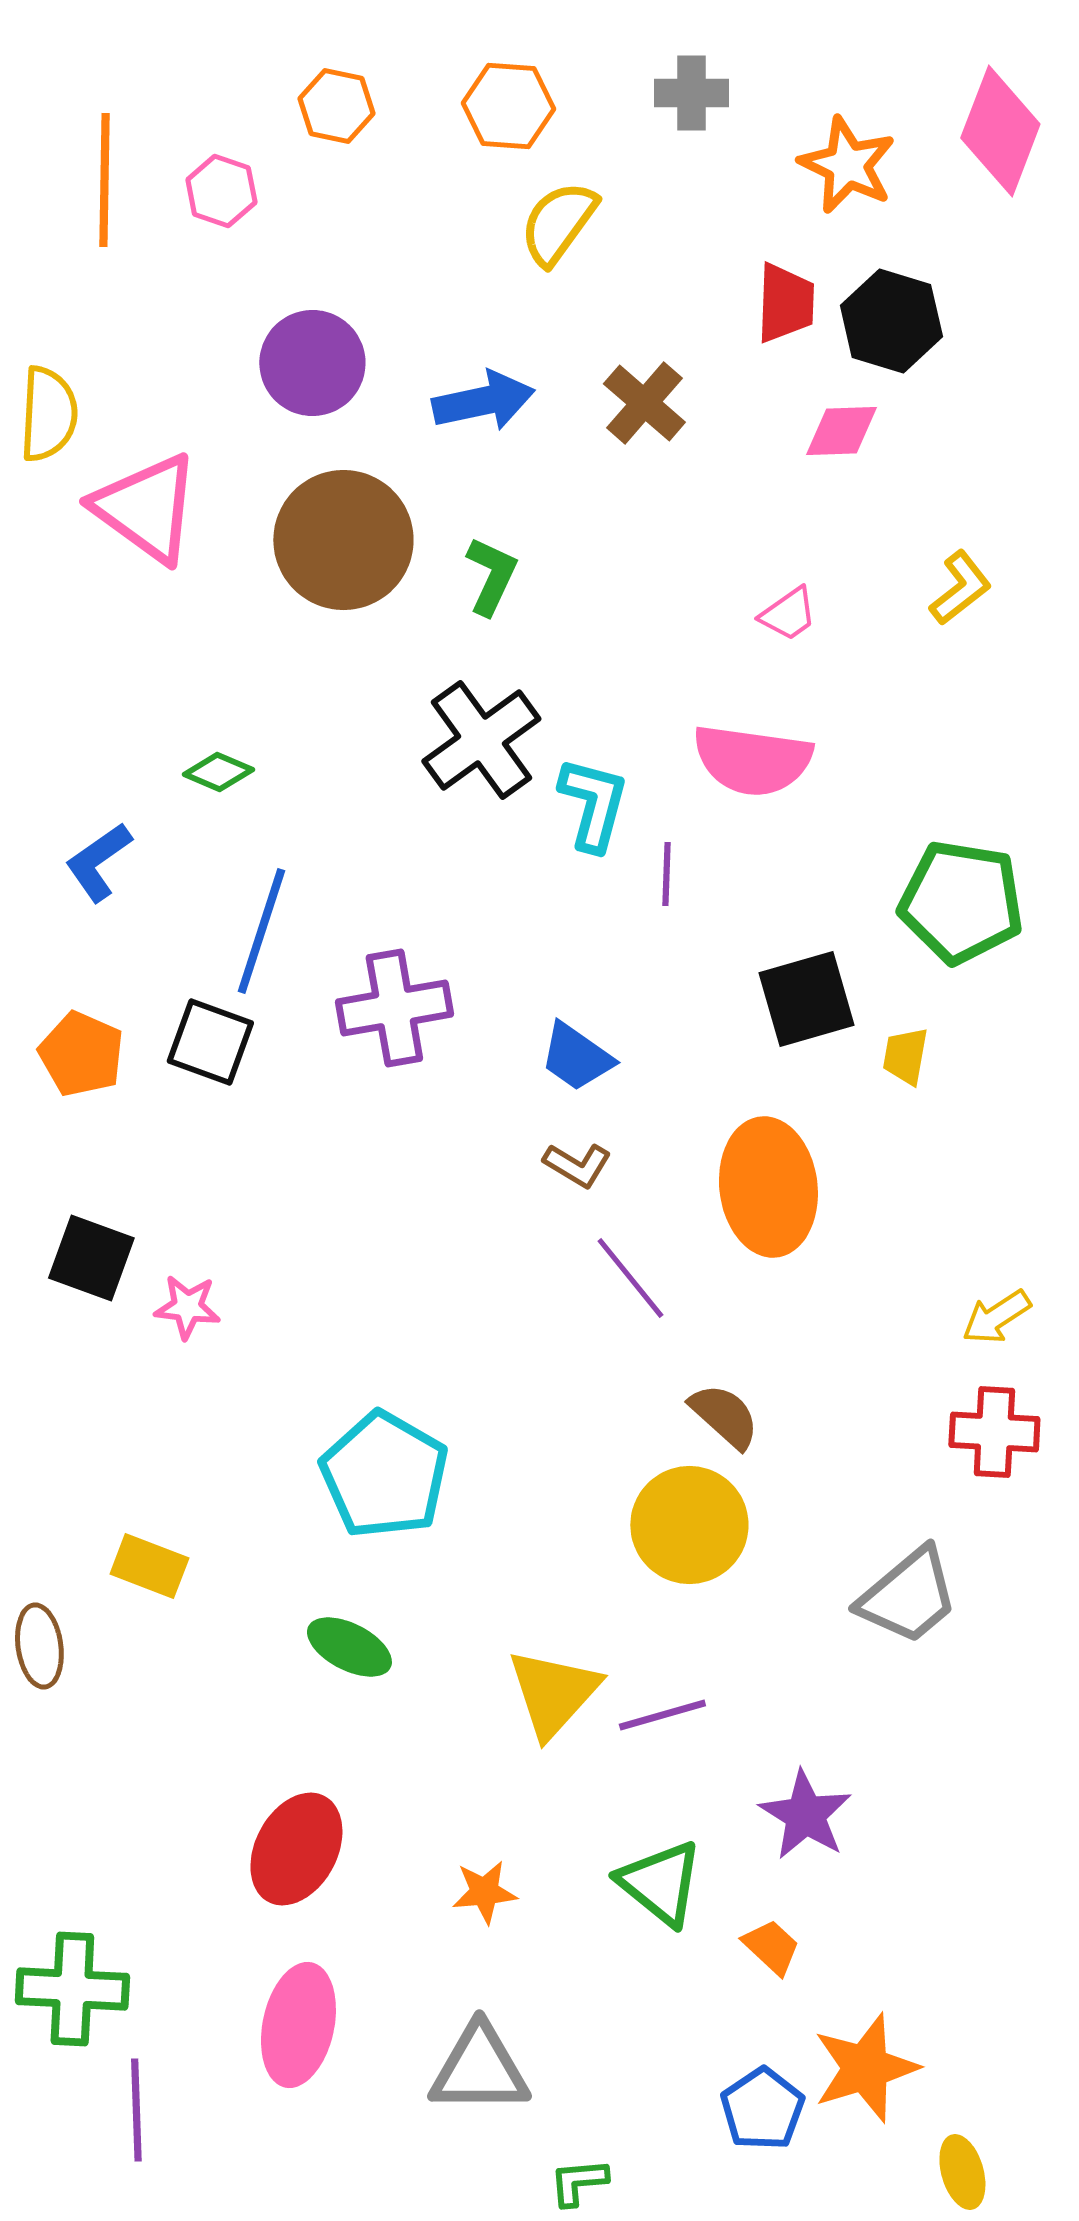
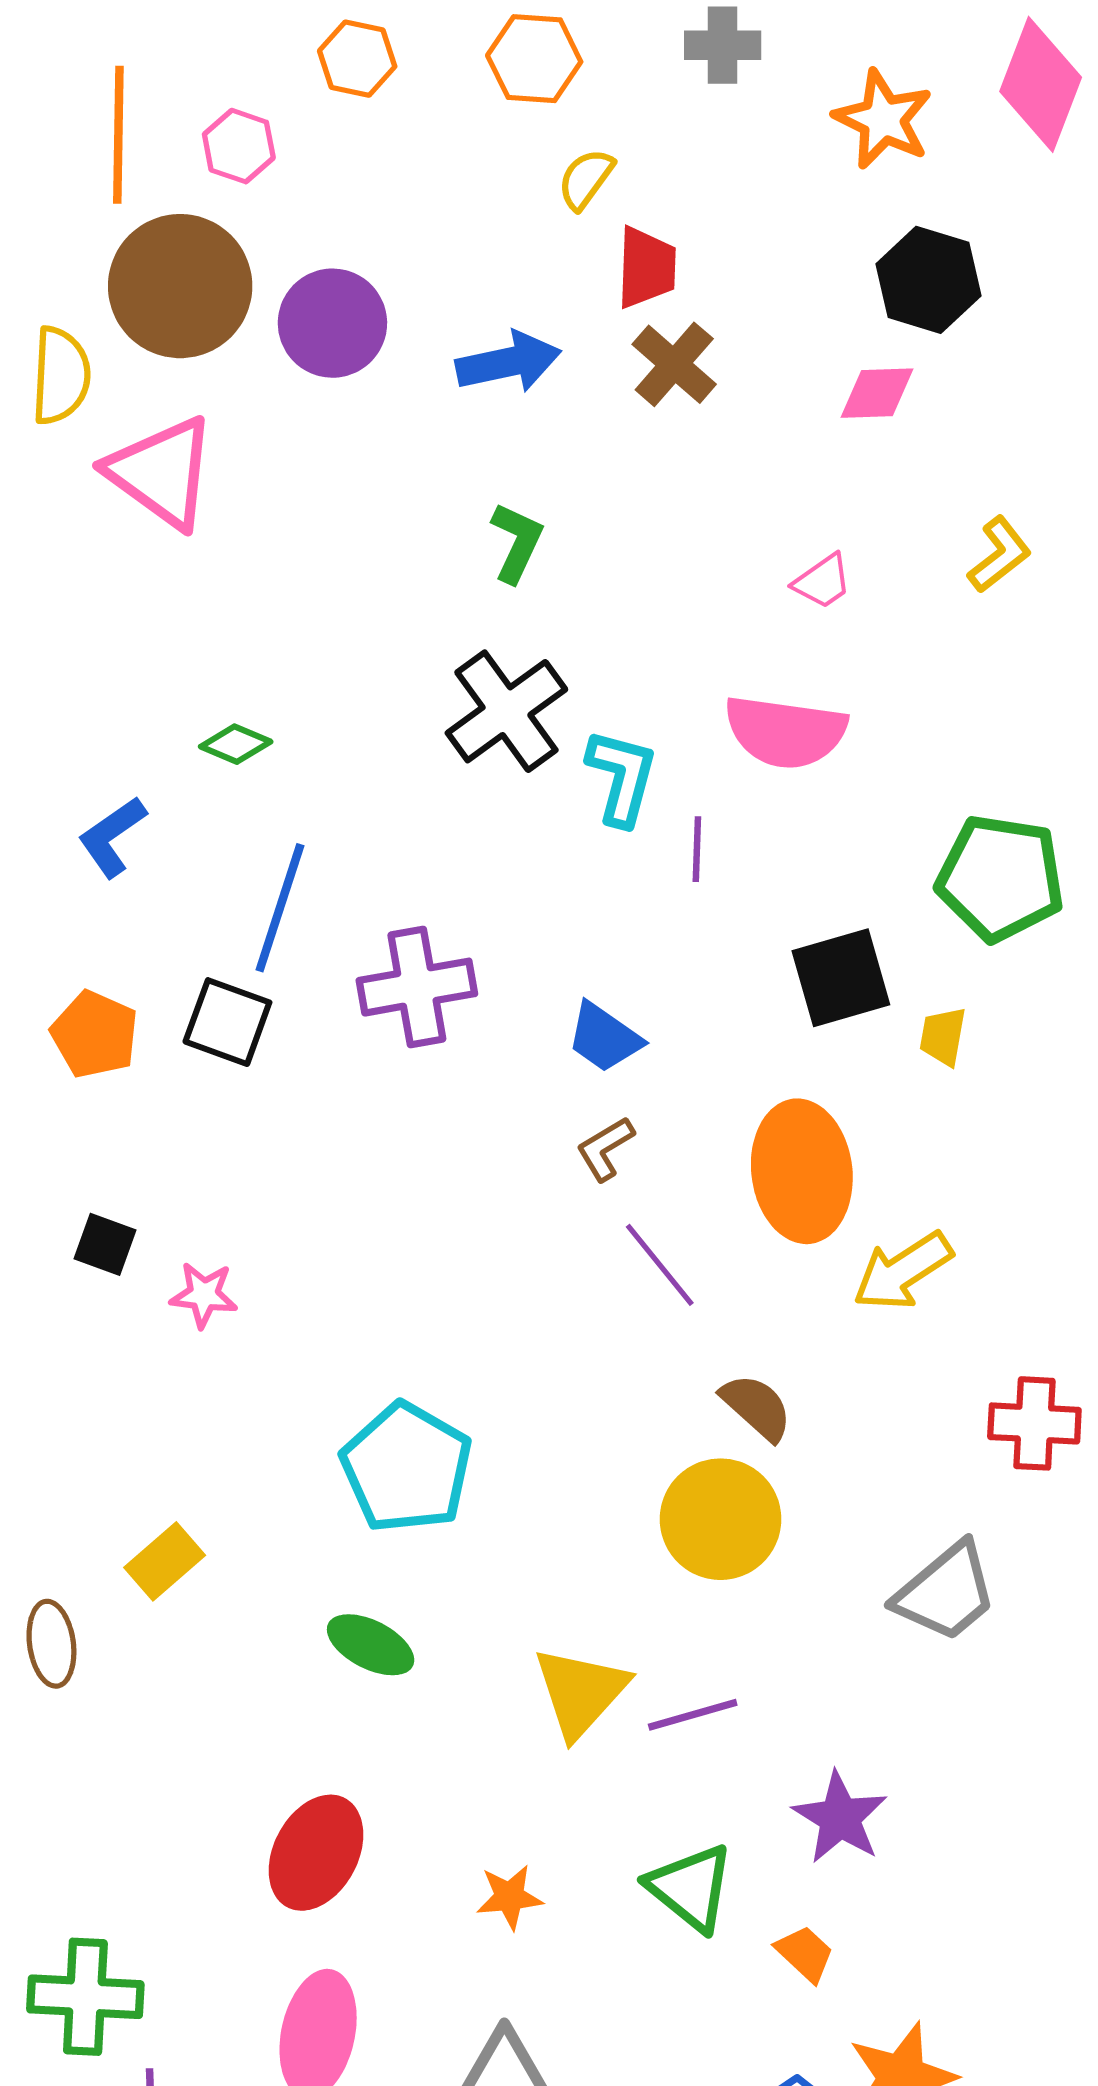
yellow semicircle: (558, 223) -> (586, 179), size x0.7
red trapezoid: (785, 303) -> (646, 268), moved
brown circle: (343, 540) -> (180, 286), moved
brown L-shape: (577, 1165) -> (605, 1149), turned 118
black square: (91, 1258) -> (105, 1244), size x0.7
yellow arrow: (996, 1317) -> (903, 1271), moved, size x1.4
yellow rectangle: (149, 1566) -> (165, 1561), turned -62

